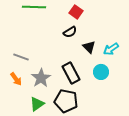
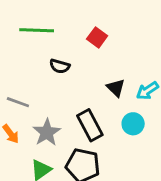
black semicircle: (70, 32) -> (60, 66), moved, turned 48

